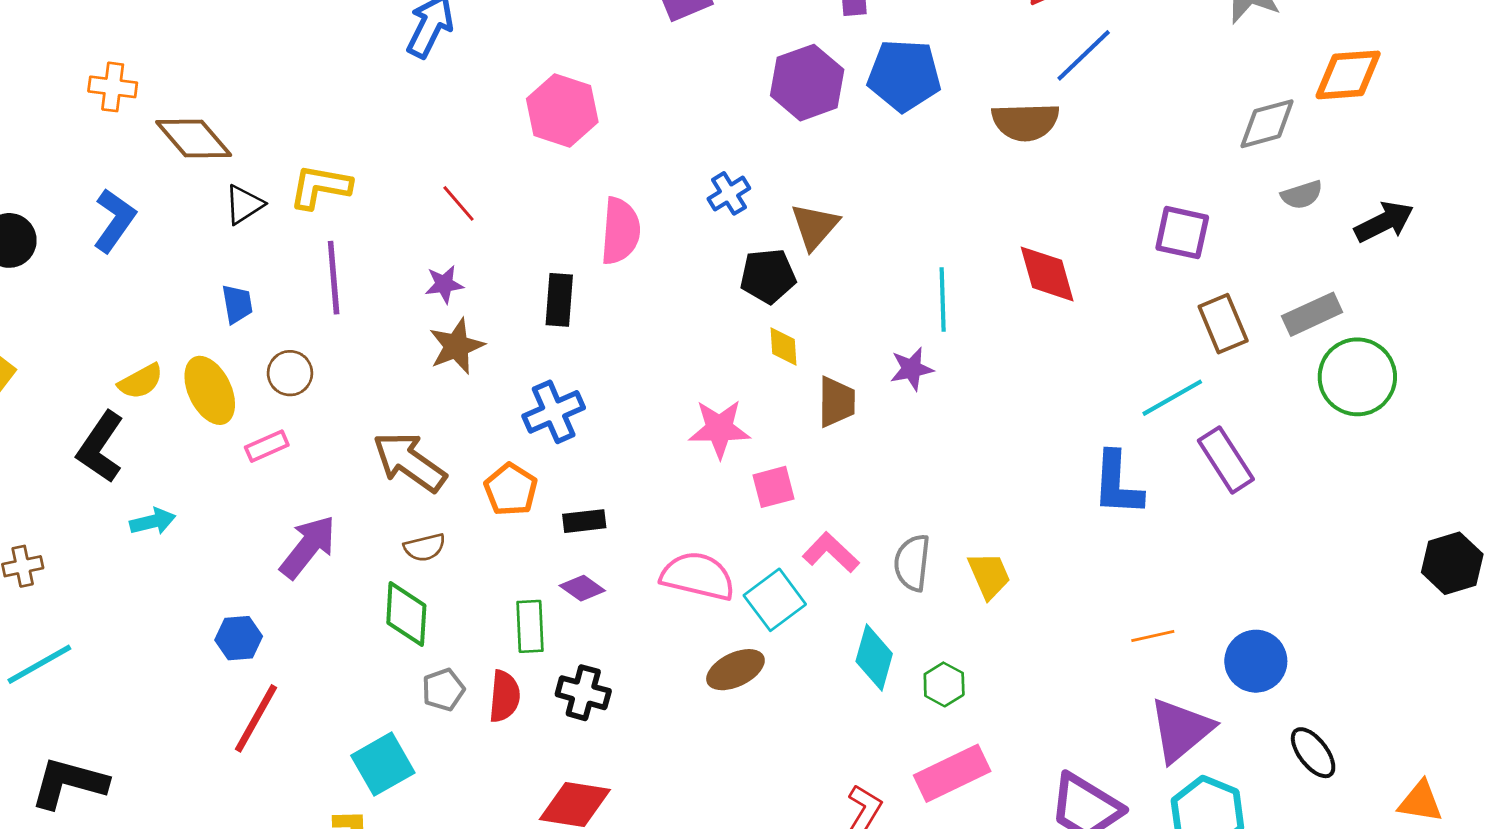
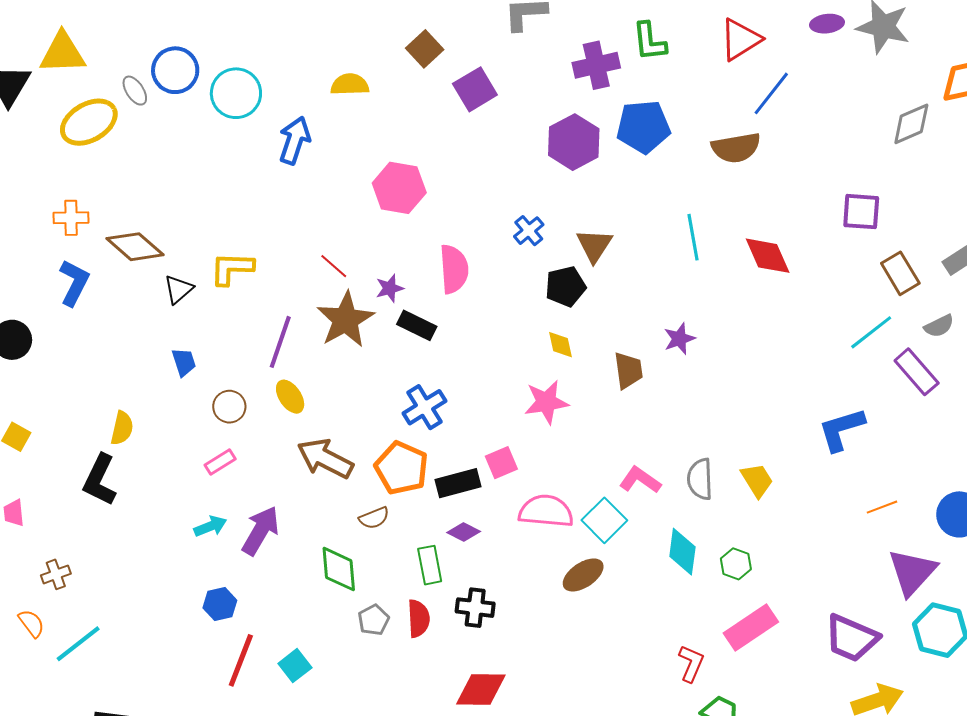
gray semicircle: (1302, 195) -> (939, 326), moved
blue L-shape: (114, 220) -> (74, 283), moved
purple line: (334, 278) -> (280, 342), moved, turned 32
purple star: (444, 284) -> (390, 288), moved
black rectangle: (559, 300) -> (417, 325), turned -60
cyan line: (943, 300) -> (693, 237), moved
brown star: (456, 346) -> (346, 320), moved, size x1.4
yellow diamond: (784, 347) -> (560, 345), moved
yellow semicircle: (141, 381) -> (122, 428), turned -40
yellow ellipse: (210, 390) -> (290, 397), moved, size x0.7
blue L-shape: (1117, 484) -> (841, 429), moved, turned 78
pink square: (773, 487) -> (501, 463), moved
orange pentagon: (511, 490) -> (401, 468), size x1.4
cyan arrow: (153, 521) -> (210, 526), moved
black rectangle: (584, 521) -> (458, 483), size x1.4
brown semicircle: (425, 547) -> (374, 518), moved
cyan square: (383, 764) -> (295, 666), moved, size x0.7

